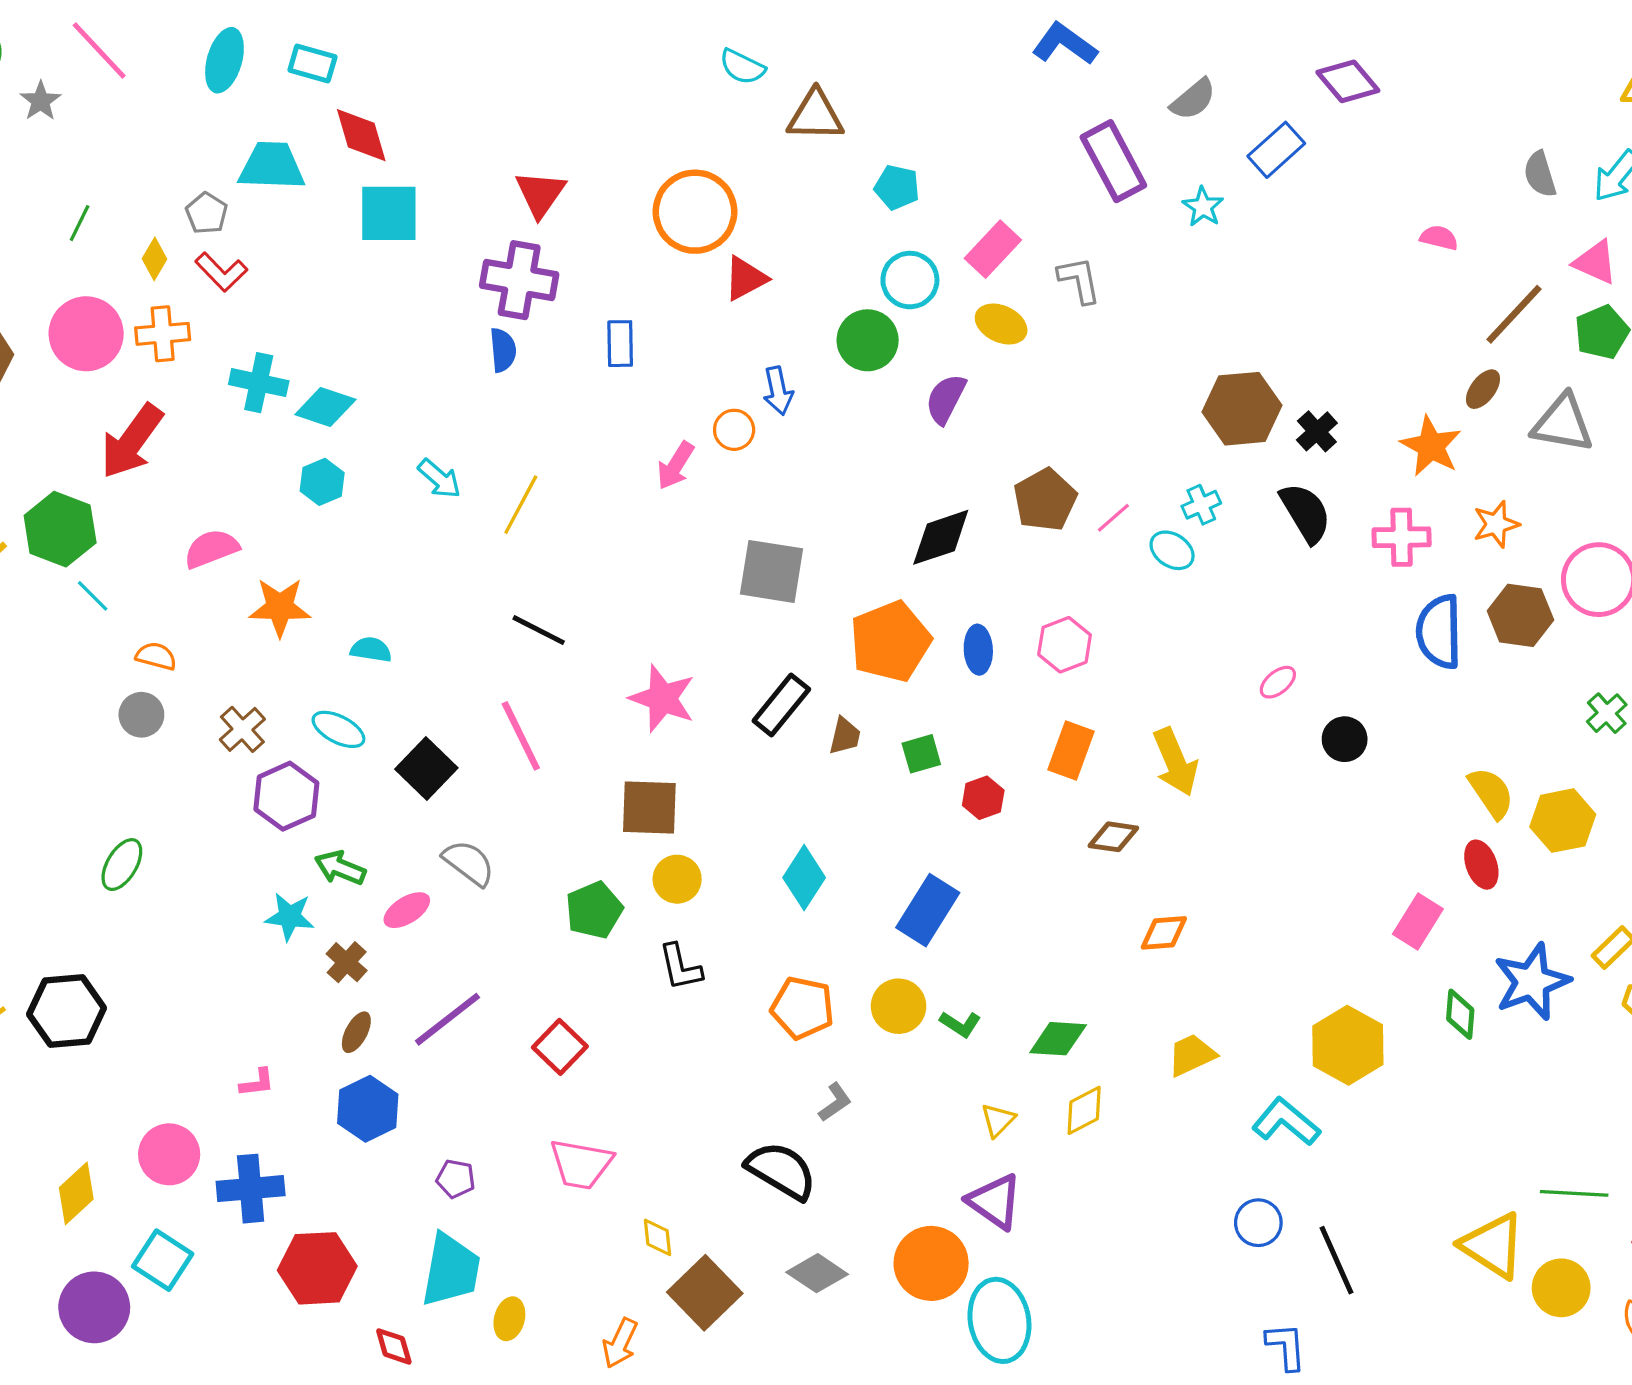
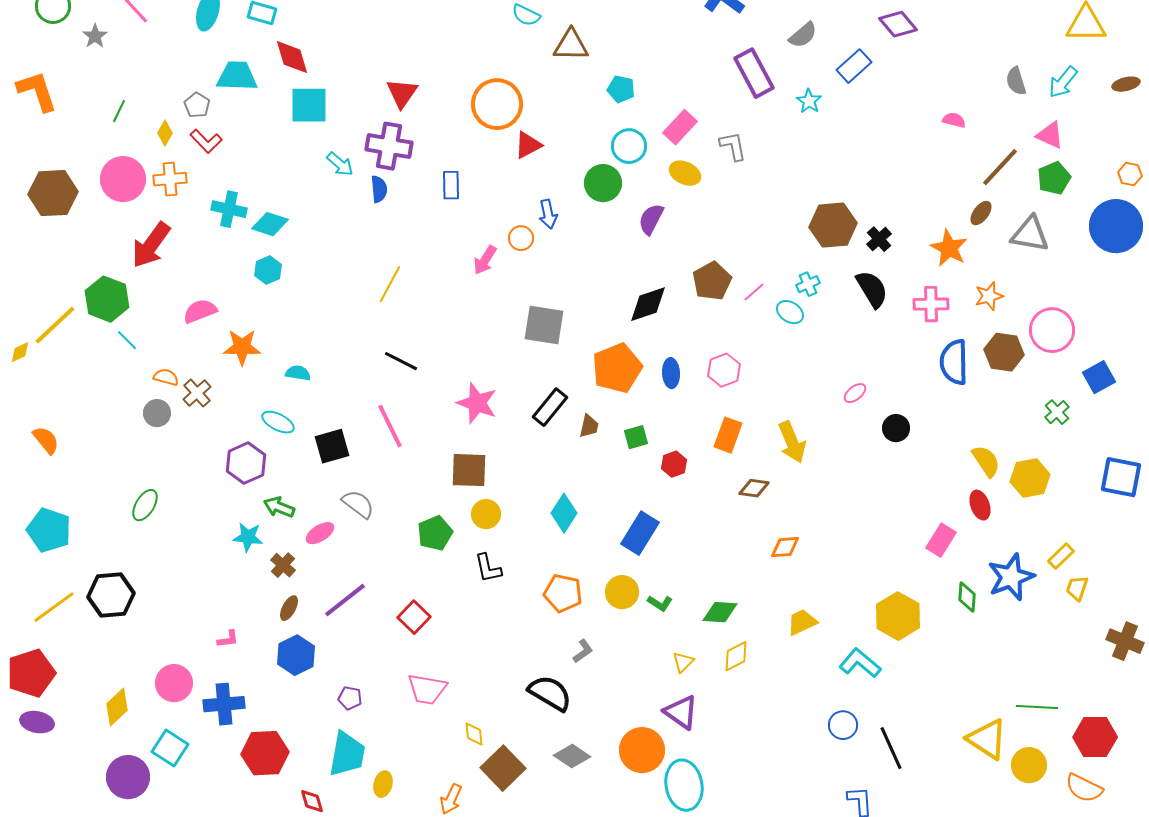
cyan arrow: (439, 479) -> (340, 164), moved
brown cross: (242, 729) -> (197, 393), moved
black square: (426, 768) -> (332, 446), turned 30

